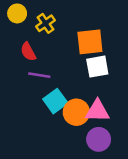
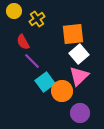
white square: (97, 67) -> (79, 54), turned -30
purple line: (39, 75) -> (32, 61), turned 36
pink triangle: (97, 111) -> (79, 76), moved, turned -45

